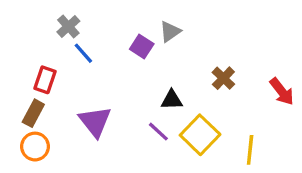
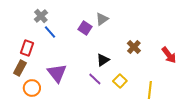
black triangle: (172, 100) -> (103, 60), turned -32
yellow square: (200, 135) -> (120, 81), size x0.6
orange circle: (35, 147) -> (32, 88), moved

